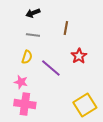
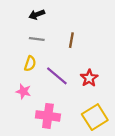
brown line: (66, 28) -> (71, 40), moved
red star: (79, 56) -> (89, 78), moved
pink cross: (25, 104) -> (48, 116), moved

